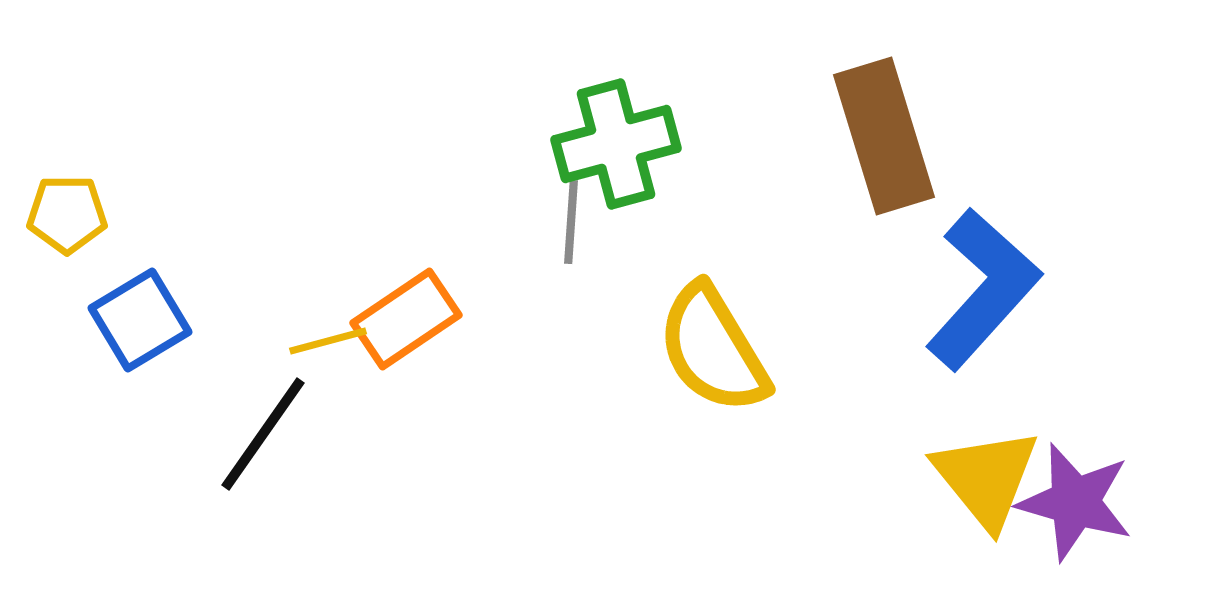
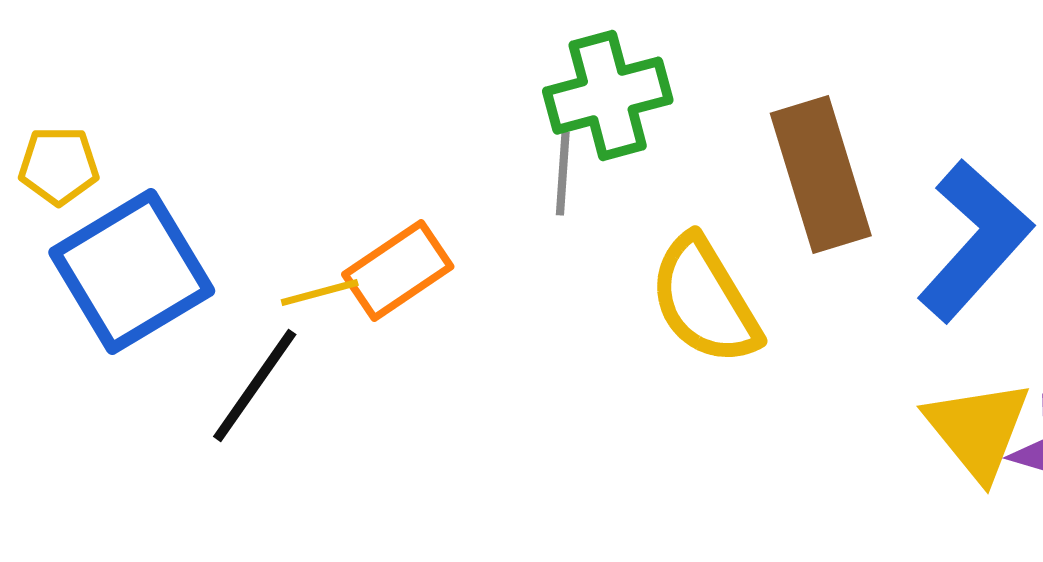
brown rectangle: (884, 136) -> (821, 175), moved
blue square: (140, 320) -> (132, 272), size x1.6

